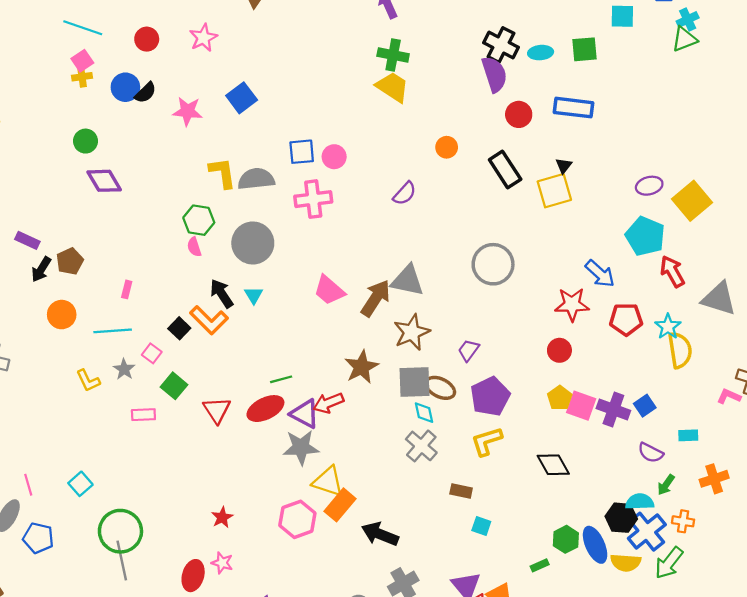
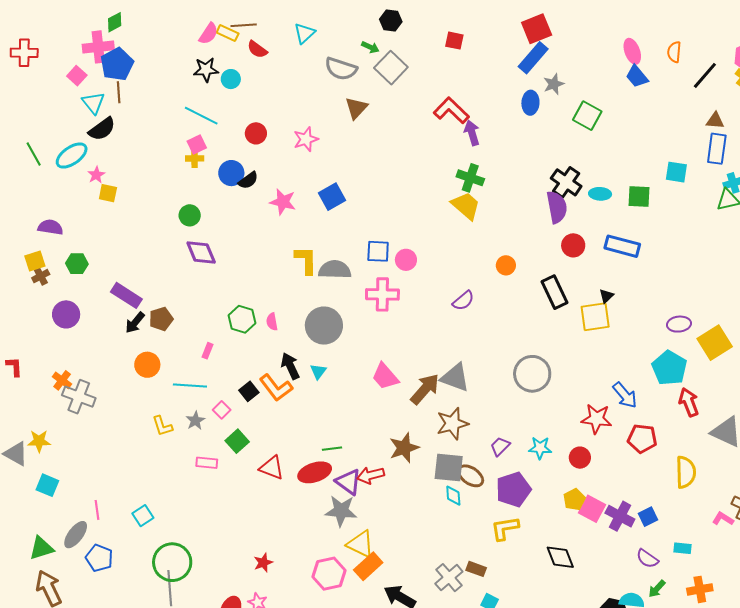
green hexagon: (199, 220) -> (242, 319), moved
purple rectangle: (27, 240) -> (126, 295), size x1.4
cyan star: (668, 327) -> (540, 448), moved, turned 30
red triangle: (217, 410) -> (272, 468), turned -44
gray cross: (421, 446) -> (449, 578), moved

